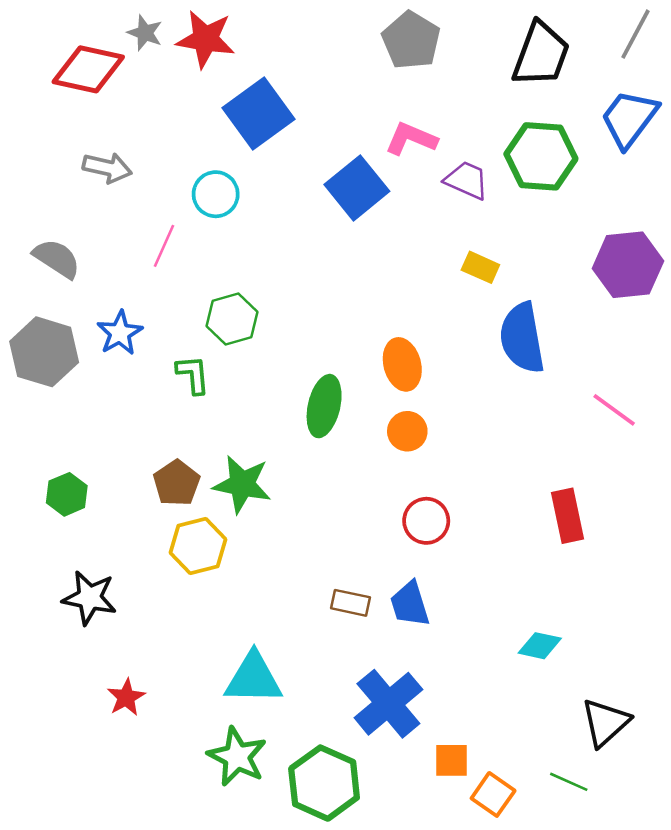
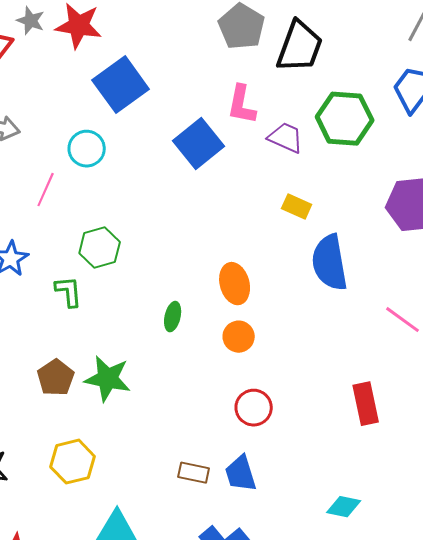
black trapezoid: (541, 54) -> (300, 47), moved
pink L-shape: (411, 139) -> (242, 105), turned -102
green ellipse: (324, 406) -> (173, 317), size x0.6
yellow hexagon: (198, 546) -> (73, 462), moved

